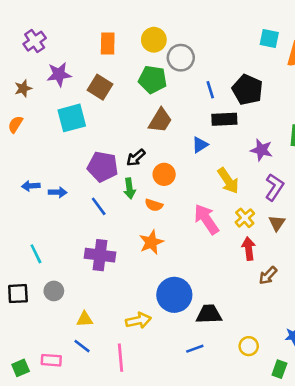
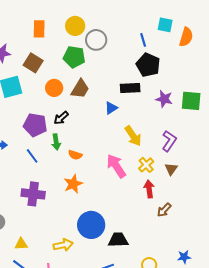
blue line: (210, 90) -> (143, 40), moved
purple star: (262, 150) -> (164, 99), moved
orange circle: (164, 174) -> (54, 88), moved

